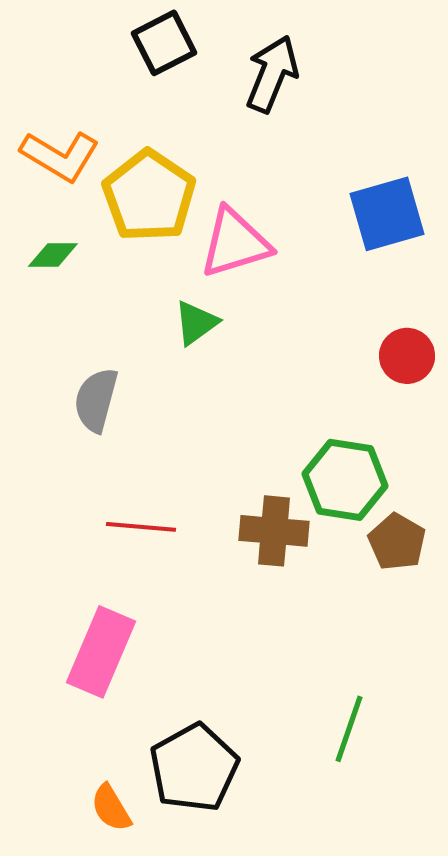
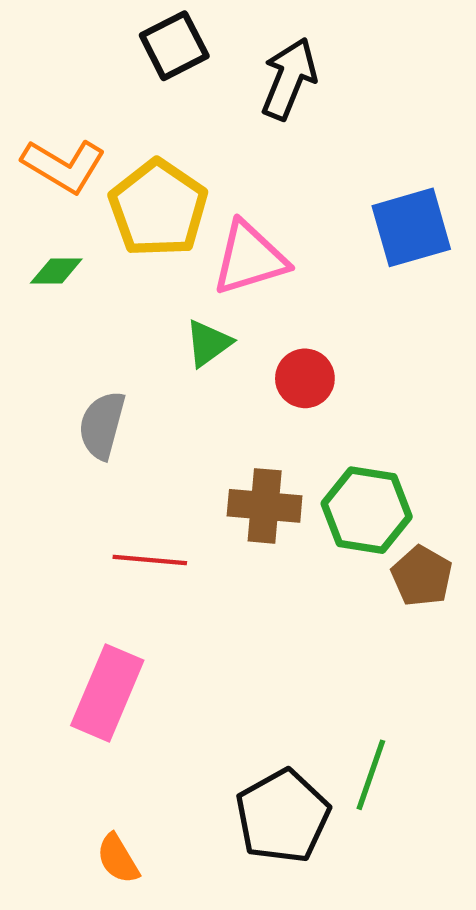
red circle: (407, 356) -> (305, 378), moved
brown cross: (274, 531) -> (265, 506), moved
black pentagon: (194, 768) -> (283, 816), moved

